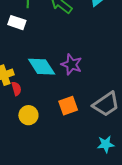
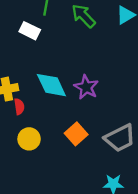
orange square: (68, 106) -> (76, 134), turned -30

